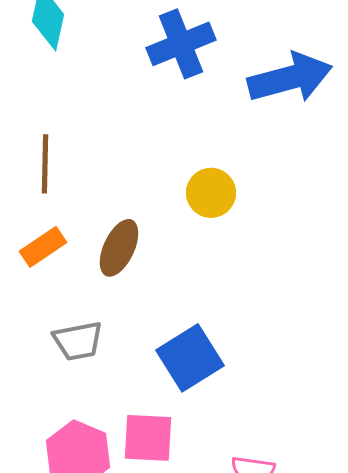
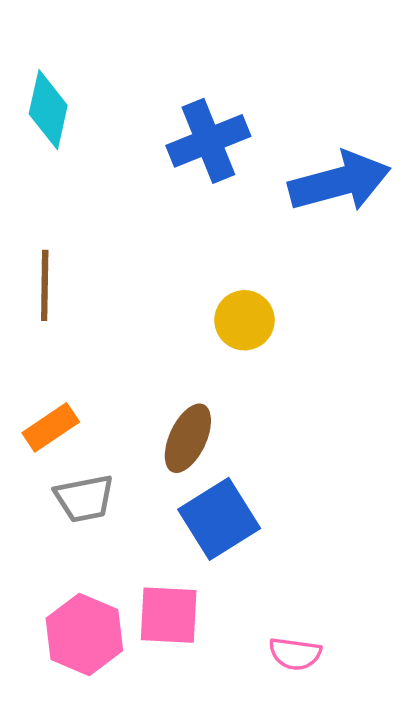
orange rectangle: (43, 247) -> (51, 427), moved
brown ellipse: (119, 248) -> (188, 438), moved

